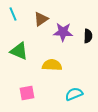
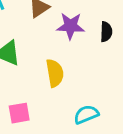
yellow semicircle: (52, 65) -> (55, 73), turned 78

